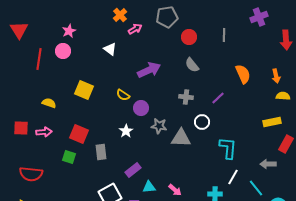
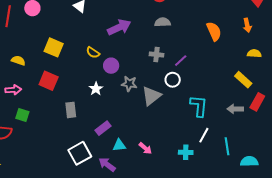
gray semicircle: (192, 65) -> (163, 22), turned 126
orange arrow: (276, 76) -> (247, 25), moved
purple line: (218, 98) -> (181, 61), moved
yellow rectangle: (272, 122) -> (243, 80), turned 54
red square: (79, 134) -> (49, 81), moved
gray triangle: (181, 138) -> (151, 96), turned -40
green square: (69, 157) -> (22, 115), moved
gray arrow: (268, 164) -> (235, 109), moved
cyan line: (256, 188) -> (227, 146), turned 30

